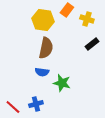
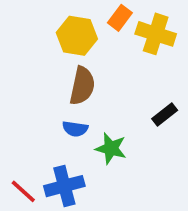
yellow cross: (87, 19) -> (156, 34), size x1.5
black rectangle: (92, 44) -> (165, 114), moved
blue cross: (36, 104) -> (64, 186), size x1.5

